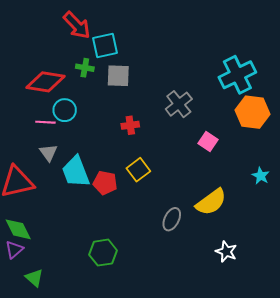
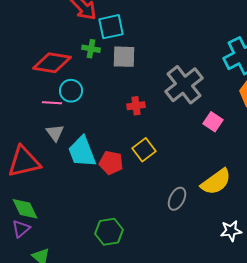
gray cross: (179, 104) -> (184, 85), size x1.4
white star: (226, 252) -> (231, 231), turned -30

